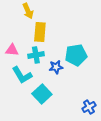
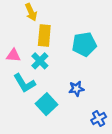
cyan cross: (36, 55) -> (40, 61), turned -35
cyan pentagon: (76, 55) -> (84, 44), moved
blue star: (56, 67) -> (76, 89), moved

